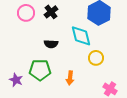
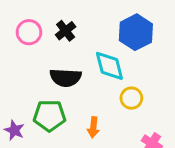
black semicircle: (51, 44) -> (66, 78), size x1.5

